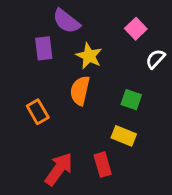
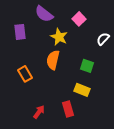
pink square: (136, 29) -> (79, 19), moved
purple rectangle: (44, 48) -> (20, 32), moved
red arrow: (59, 169) -> (39, 112), size x0.6

